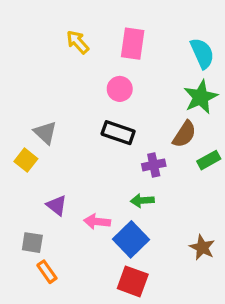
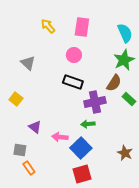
gray triangle: (45, 133) -> (28, 63), moved
green rectangle: (209, 160) -> (129, 99), turned 72
purple cross: (154, 165) -> (95, 102), size x1.5
red square: (133, 281) -> (82, 174), turned -36

